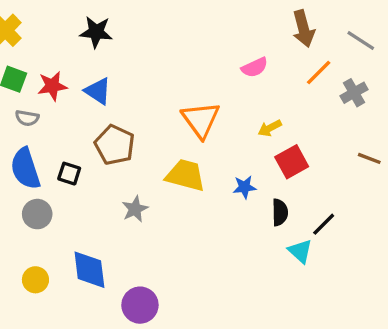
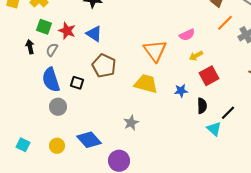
pink semicircle: (255, 67) -> (187, 35), moved
red star: (52, 86) -> (67, 31), turned 30
gray semicircle: (27, 118) -> (52, 50), turned 112
gray star: (135, 209) -> (131, 123), moved
blue diamond: (89, 270) -> (89, 140), turned -35

